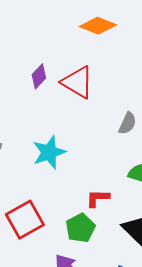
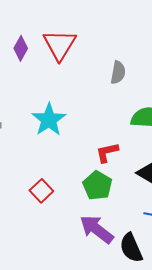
red triangle: (78, 82) -> (60, 45), turned 45
red square: (25, 220) -> (41, 191), size x0.6

